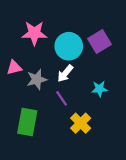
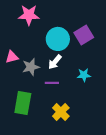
pink star: (34, 33) -> (29, 15), moved
purple line: (62, 98) -> (52, 83), turned -56
yellow cross: (81, 123) -> (61, 112), moved

